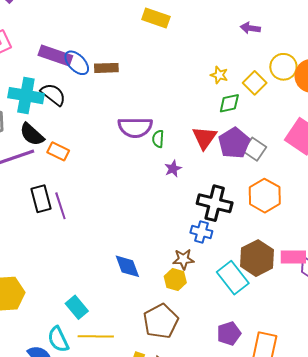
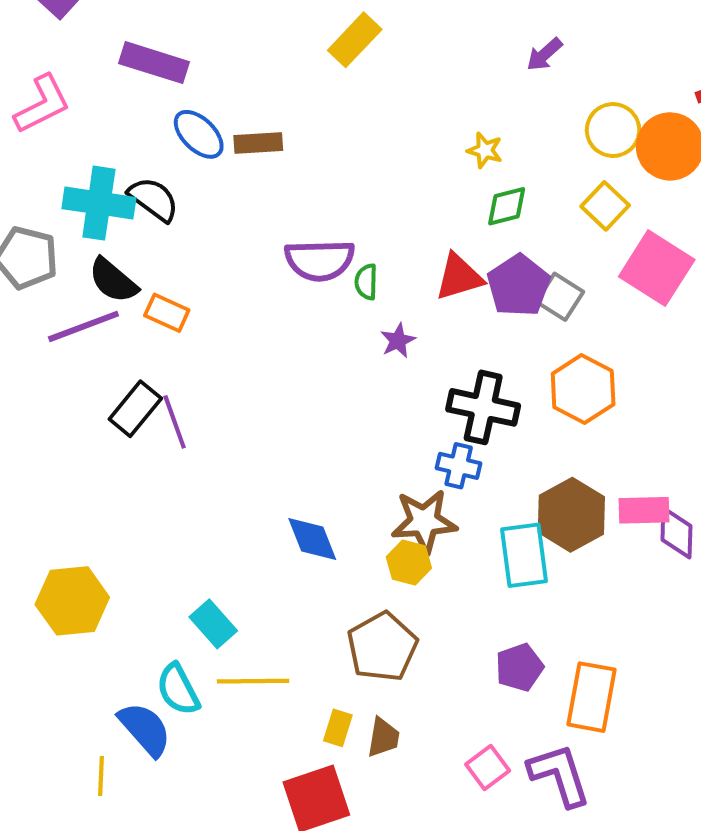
yellow rectangle: (156, 18) -> (355, 40), turned -64
purple arrow: (250, 28) -> (544, 54), turned -48
purple rectangle: (55, 55) -> (154, 63), moved
yellow square: (255, 83) -> (605, 206), moved
red triangle: (204, 138) -> (459, 277), turned 40
black rectangle: (41, 199) -> (135, 409), turned 56
brown star: (183, 259) -> (424, 521), size x1.5
cyan rectangle: (233, 278) -> (524, 555), turned 32

